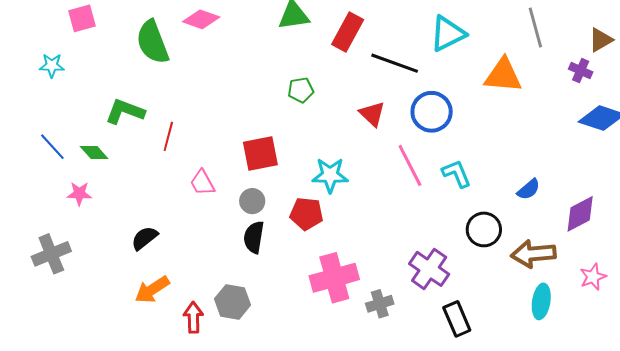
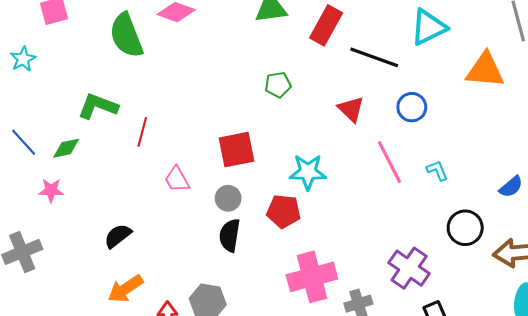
cyan star: (52, 65) -> (23, 59), turned -30
blue circle: (432, 112) -> (412, 107), size x0.7
green diamond: (94, 152) -> (66, 148), turned -60
cyan L-shape: (457, 174) -> (437, 170), size x0.7

